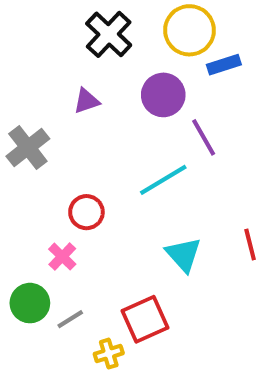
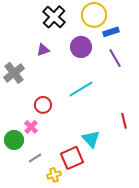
purple line: (204, 137) -> (115, 58), moved
cyan triangle: (183, 255) -> (91, 139), moved
green circle: (30, 303) -> (14, 140), moved

